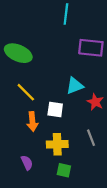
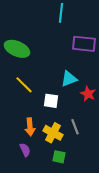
orange arrow: (32, 121) -> (30, 127), moved
gray line: (91, 138) -> (75, 127), moved
yellow cross: (57, 144) -> (53, 133), turned 30

